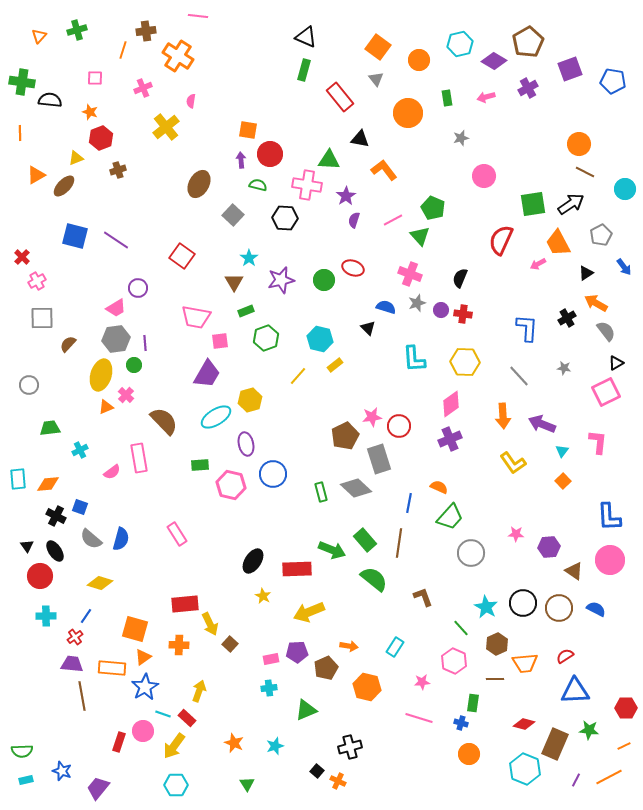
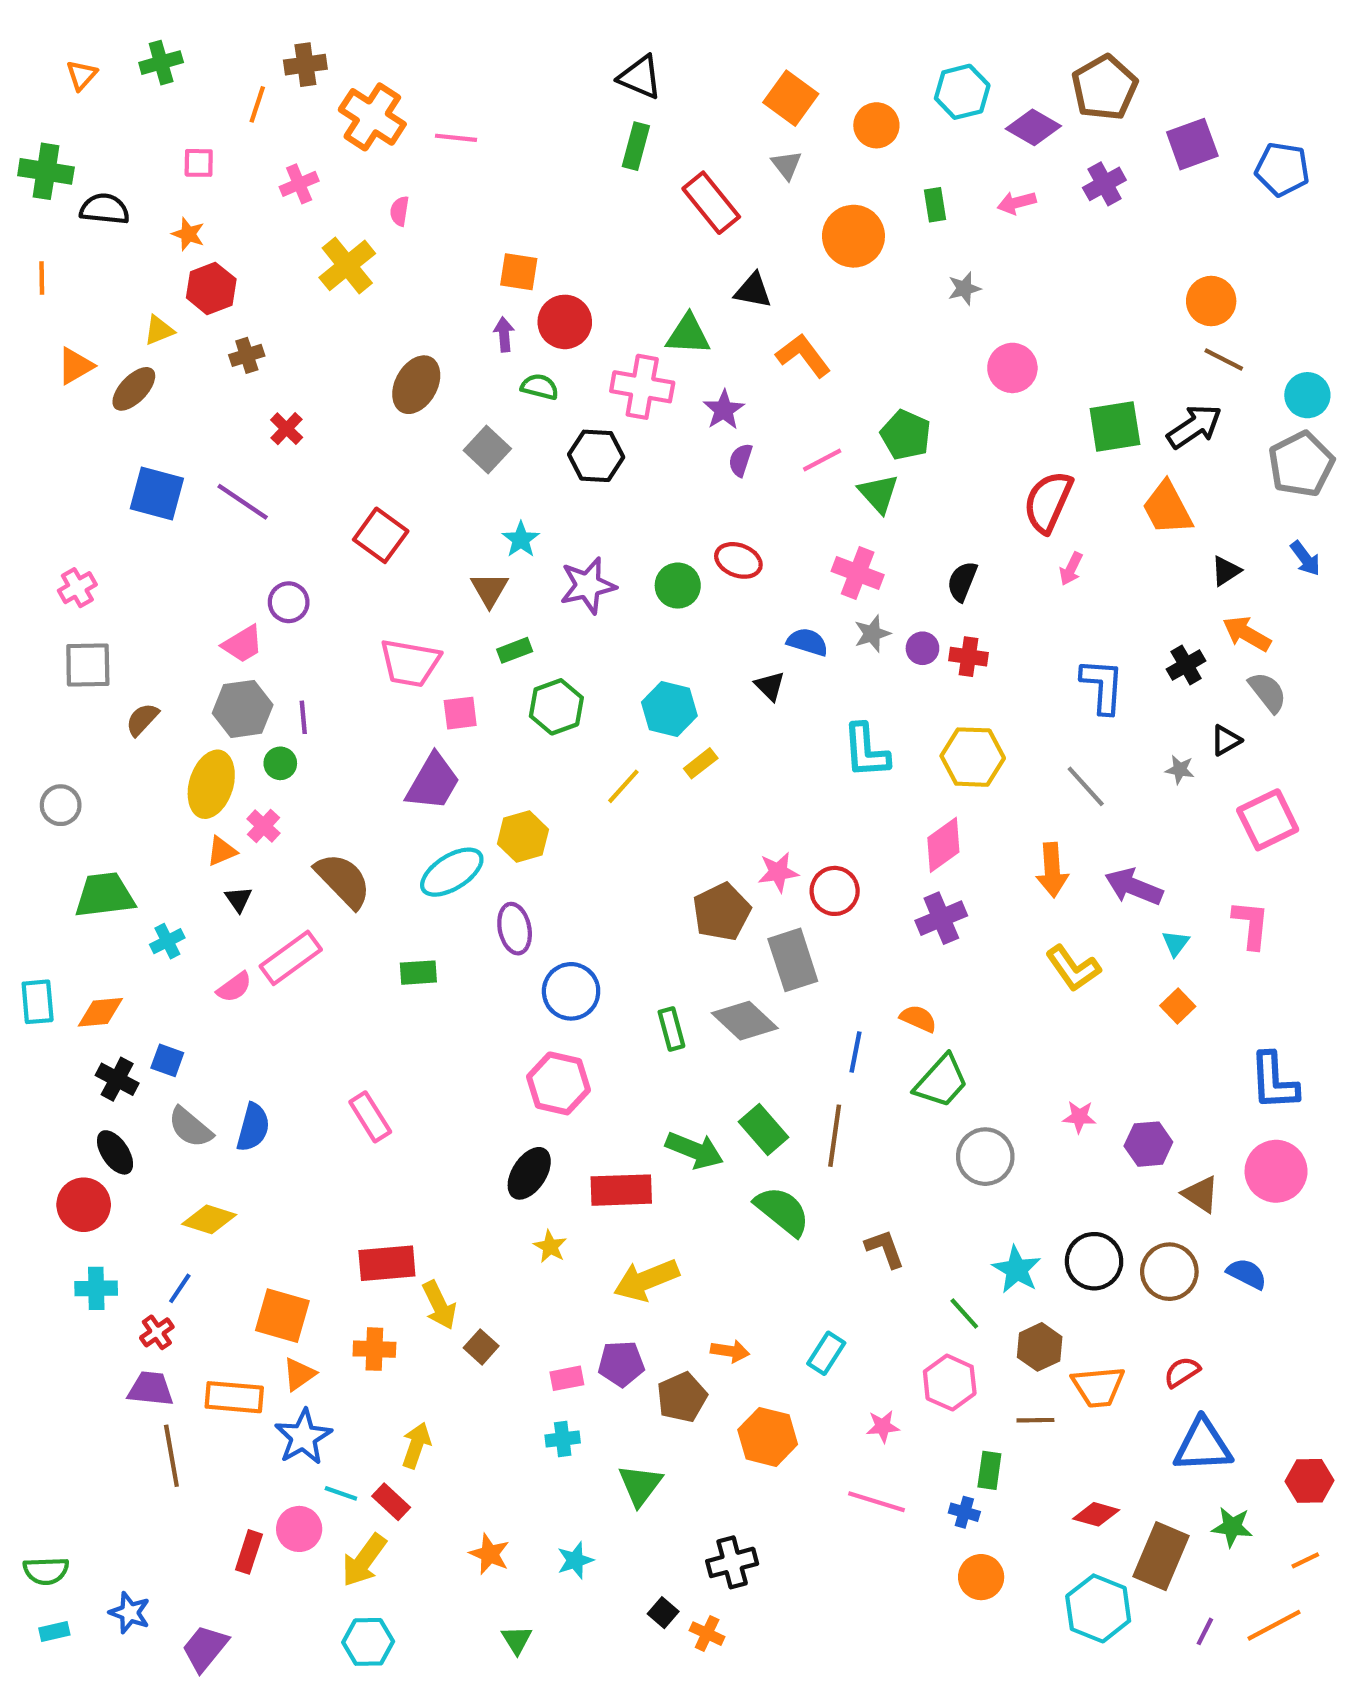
pink line: (198, 16) -> (456, 138), moved
gray pentagon: (601, 235) -> (1301, 464), moved, size x1.4
red cross: (22, 257) -> (287, 429), moved
pink arrow: (538, 264) -> (1071, 569), moved, turned -35
black triangle: (616, 363) -> (1226, 740), moved
green trapezoid: (50, 428) -> (105, 895), size x1.4
pink rectangle: (139, 458) -> (291, 958), turned 64
pink hexagon: (231, 485) -> (558, 1083), moved
black triangle: (27, 546) -> (238, 899), moved
green triangle: (306, 710) -> (640, 1485), turned -30

